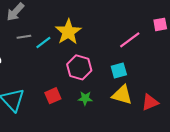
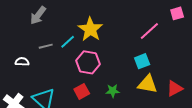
gray line: (24, 37) -> (46, 46), moved
pink hexagon: (79, 67) -> (88, 62), moved

